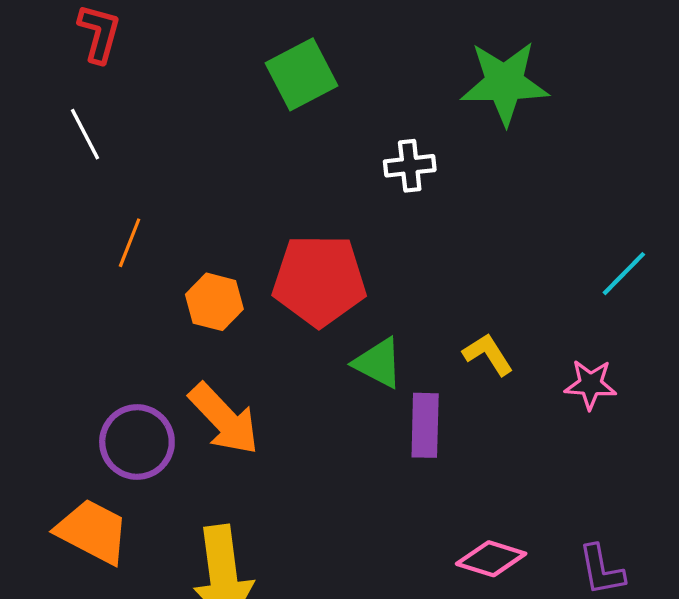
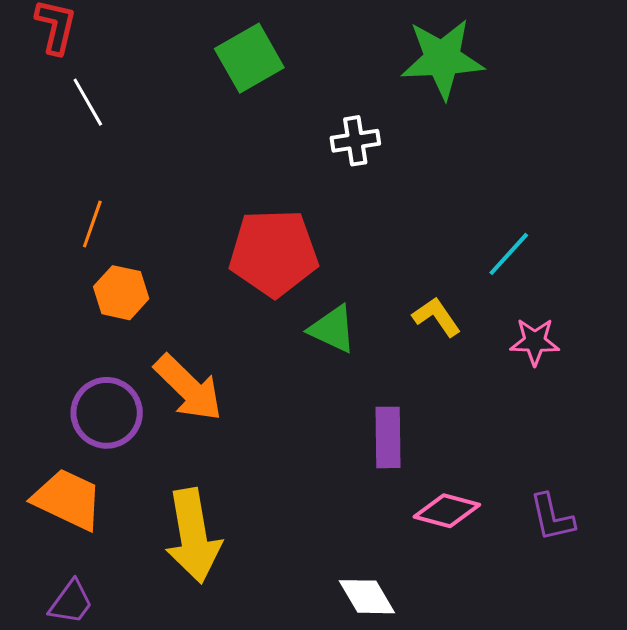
white line: (85, 134) -> (88, 102), moved
cyan line: (624, 274) -> (509, 254), moved
orange hexagon: (214, 302) -> (121, 293), moved
purple rectangle: (425, 425) -> (388, 437), moved

